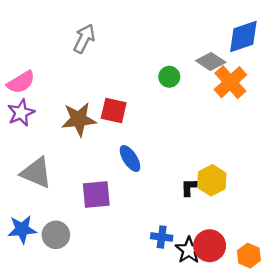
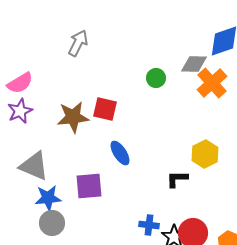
gray diamond: (211, 61) -> (194, 64), turned -32
yellow hexagon: (212, 180) -> (205, 154), moved
blue star: (22, 229) -> (48, 198), moved

